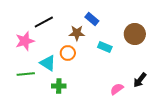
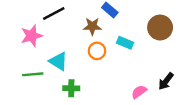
orange circle: (68, 53) -> (97, 51), moved

